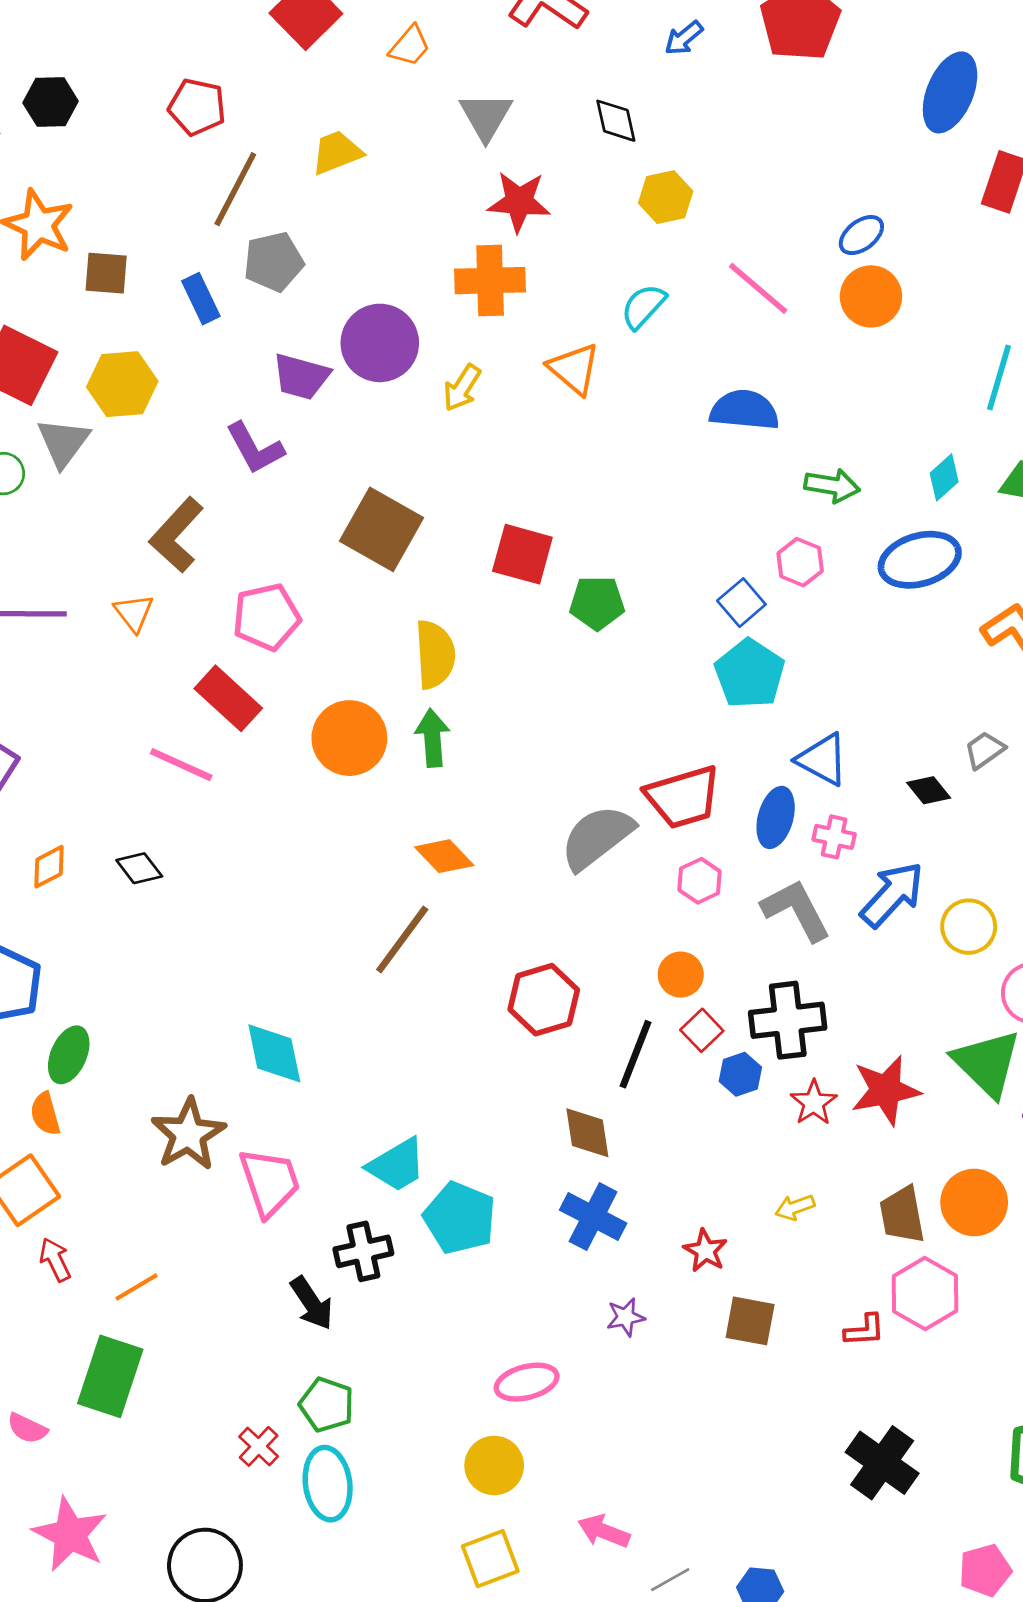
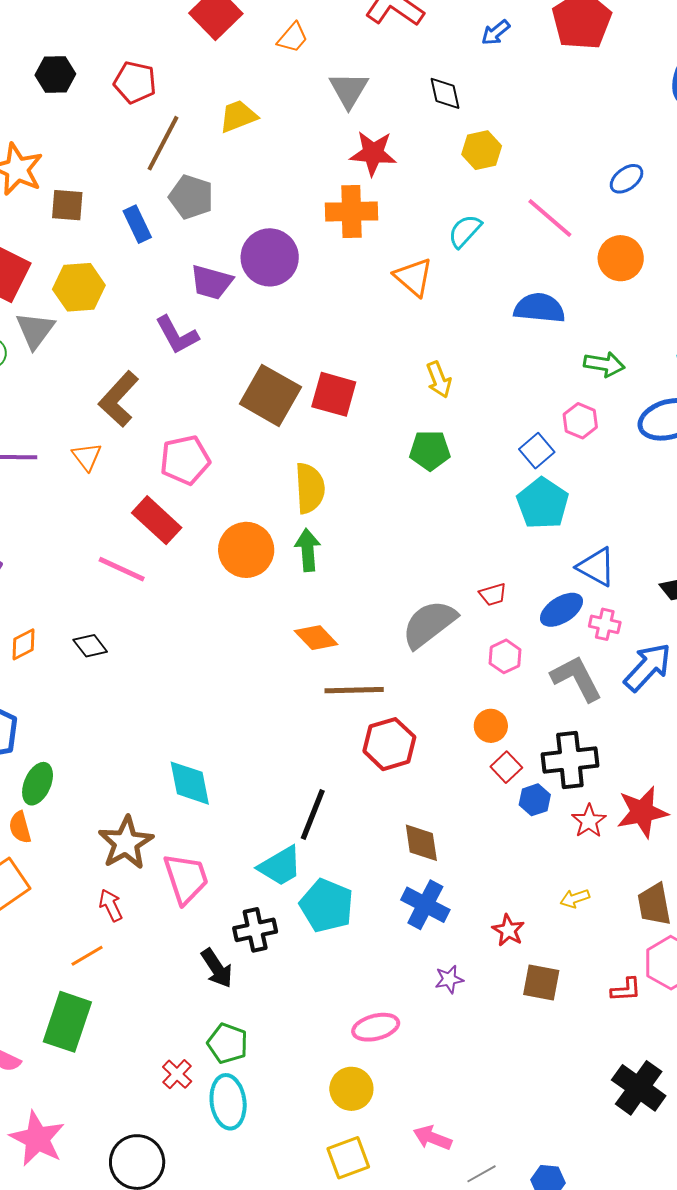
black hexagon: (51, 102) -> (55, 74), moved
gray pentagon: (274, 262) -> (191, 197), turned 30
orange circle: (871, 296) -> (621, 258), moved
yellow arrow: (462, 388) -> (439, 380), moved, turned -54
red square: (522, 554) -> (334, 394), moved
red trapezoid: (683, 797) -> (493, 594), size x0.5
blue ellipse: (776, 817) -> (561, 610), turned 42
brown line: (402, 939) -> (354, 690), moved, turned 52
black line: (635, 1054) -> (313, 815), moved
red arrow: (55, 1260) -> (111, 905), moved

